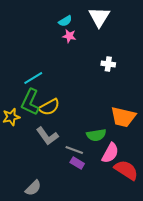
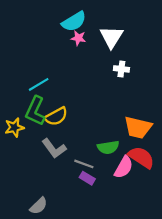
white triangle: (99, 17) -> (111, 37), moved
cyan semicircle: (65, 21) -> (74, 22), size x1.6
red semicircle: (126, 170) -> (141, 157), moved

